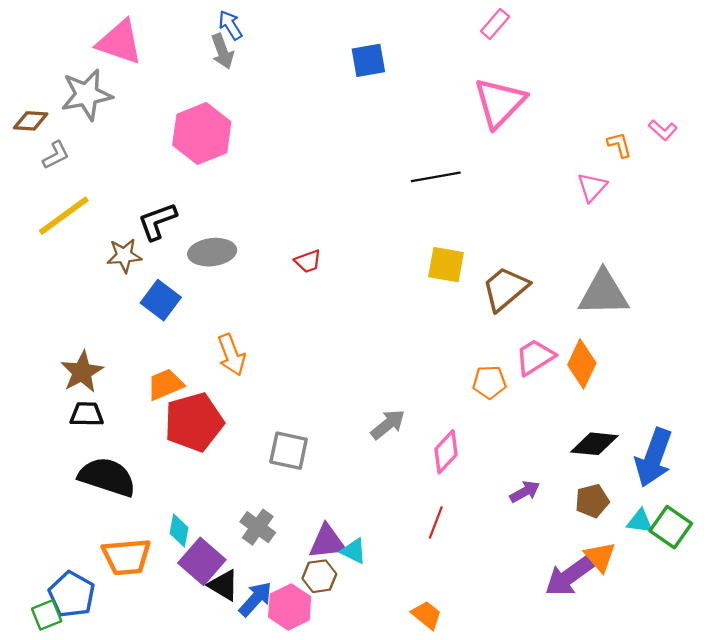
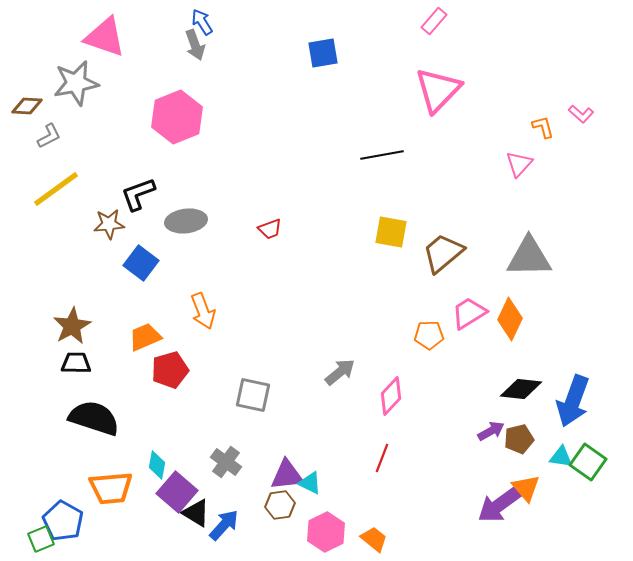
red pentagon: (194, 422) -> (170, 370), size x0.7
purple arrow: (525, 492) -> (491, 431), moved
pink hexagon: (290, 607) -> (326, 532), moved

